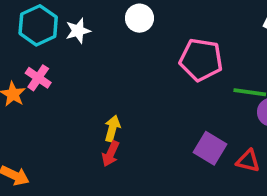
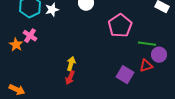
pink pentagon: (201, 60) -> (120, 26), turned 30
red triangle: (248, 161) -> (146, 66), moved, turned -32

